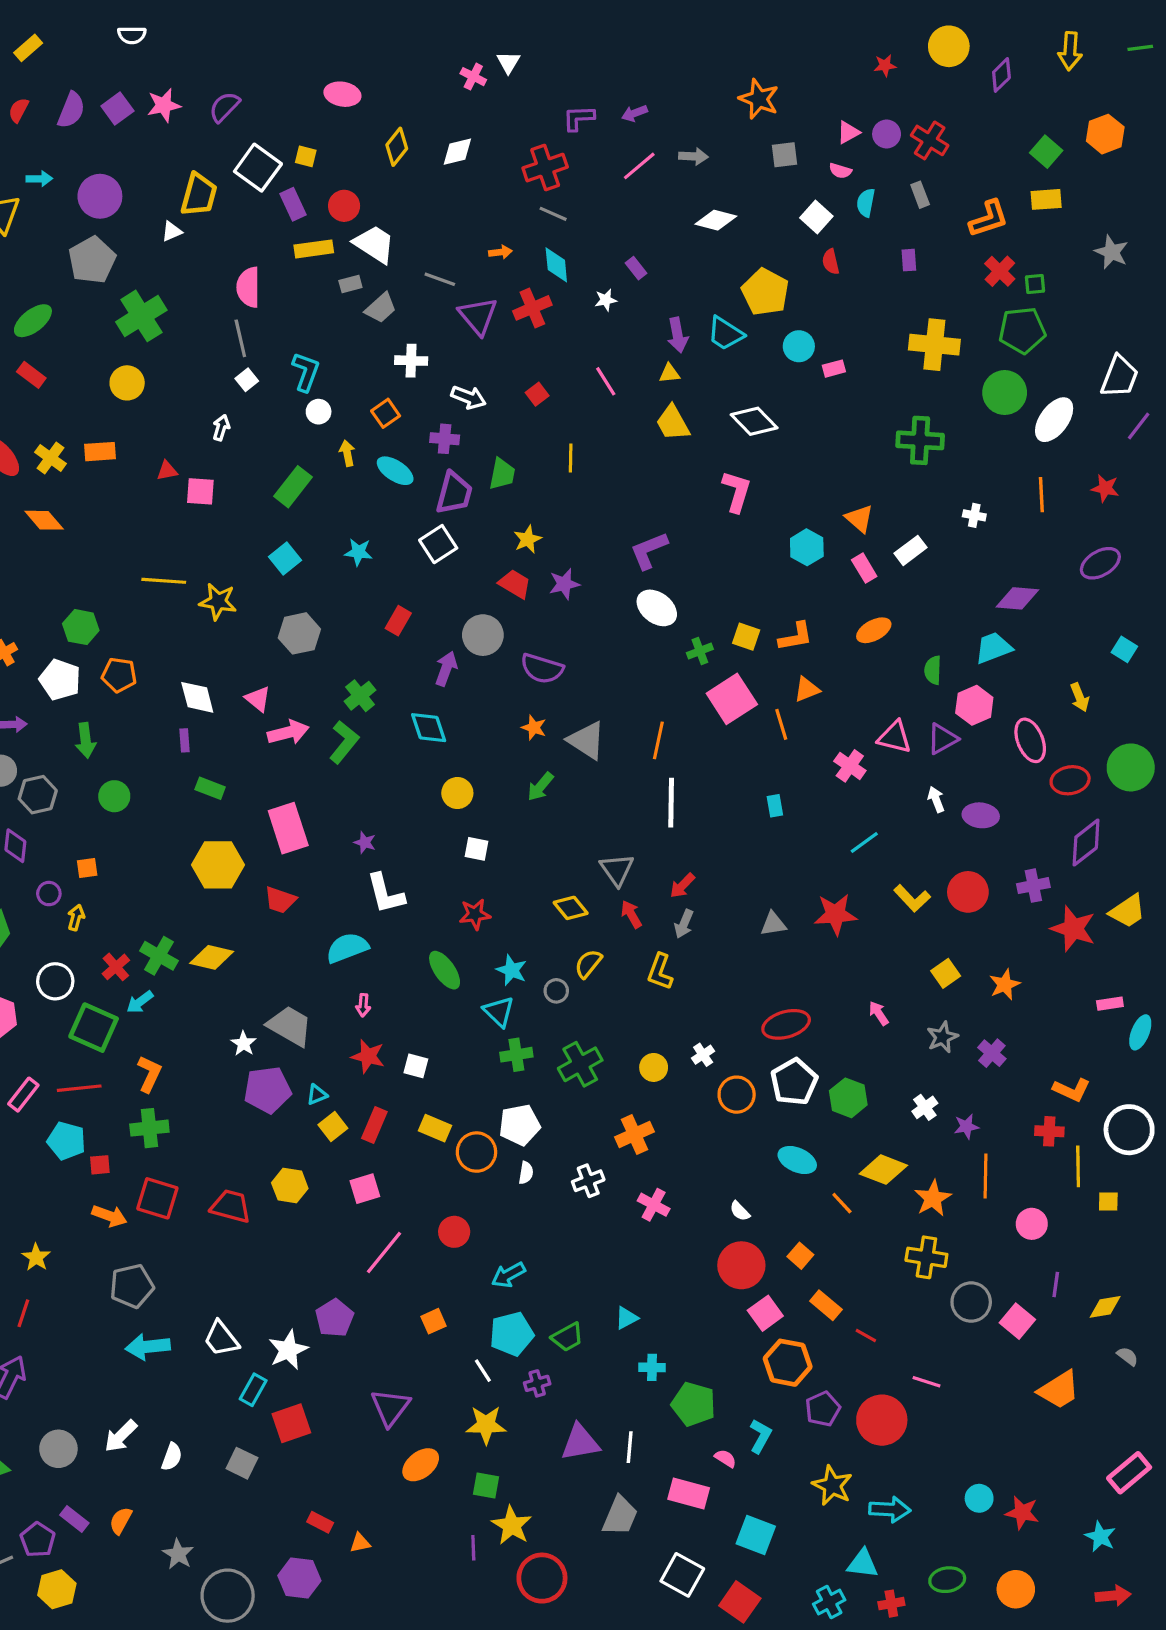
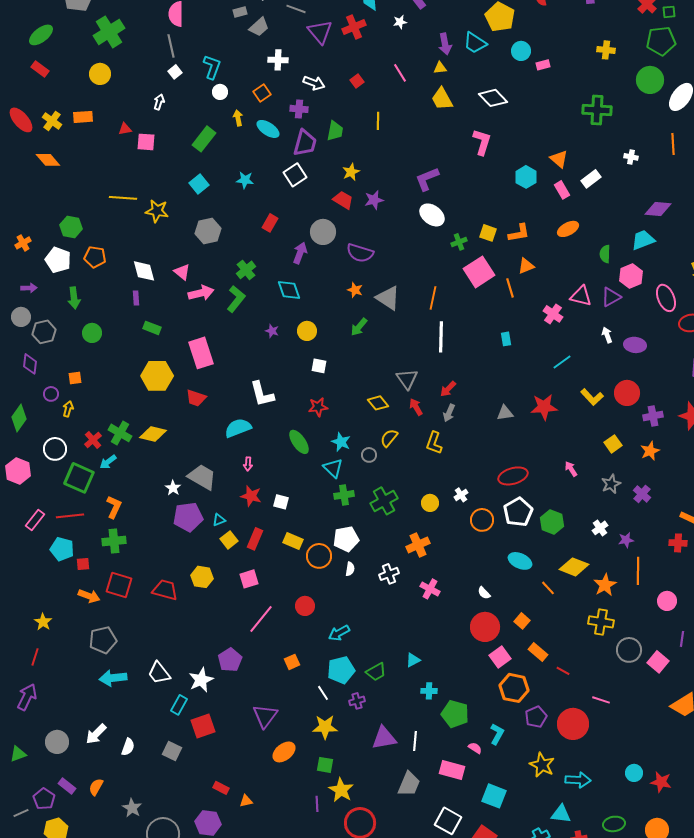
yellow cross: (934, 345) -> (606, 50), size x0.6
purple star: (365, 842) -> (272, 331), moved
purple cross: (1033, 886) -> (653, 416), moved

